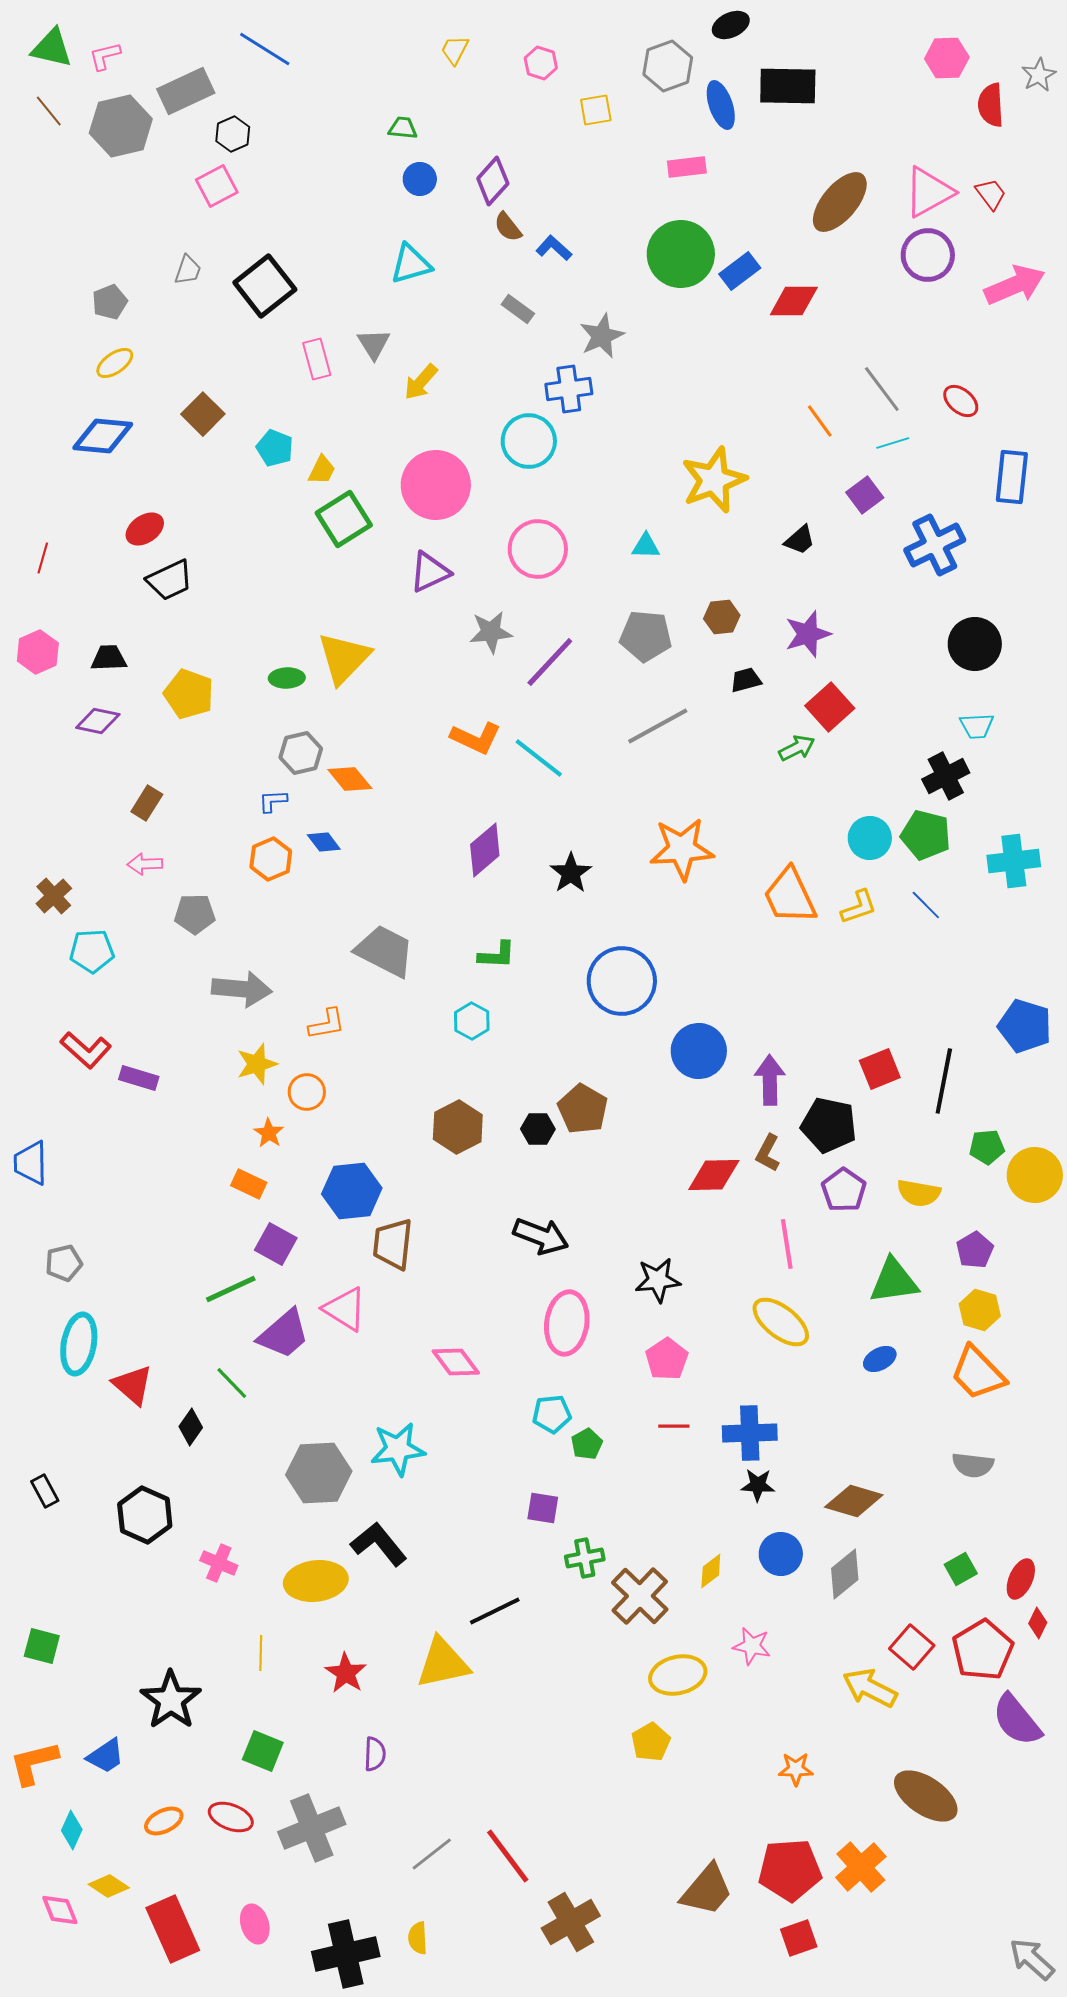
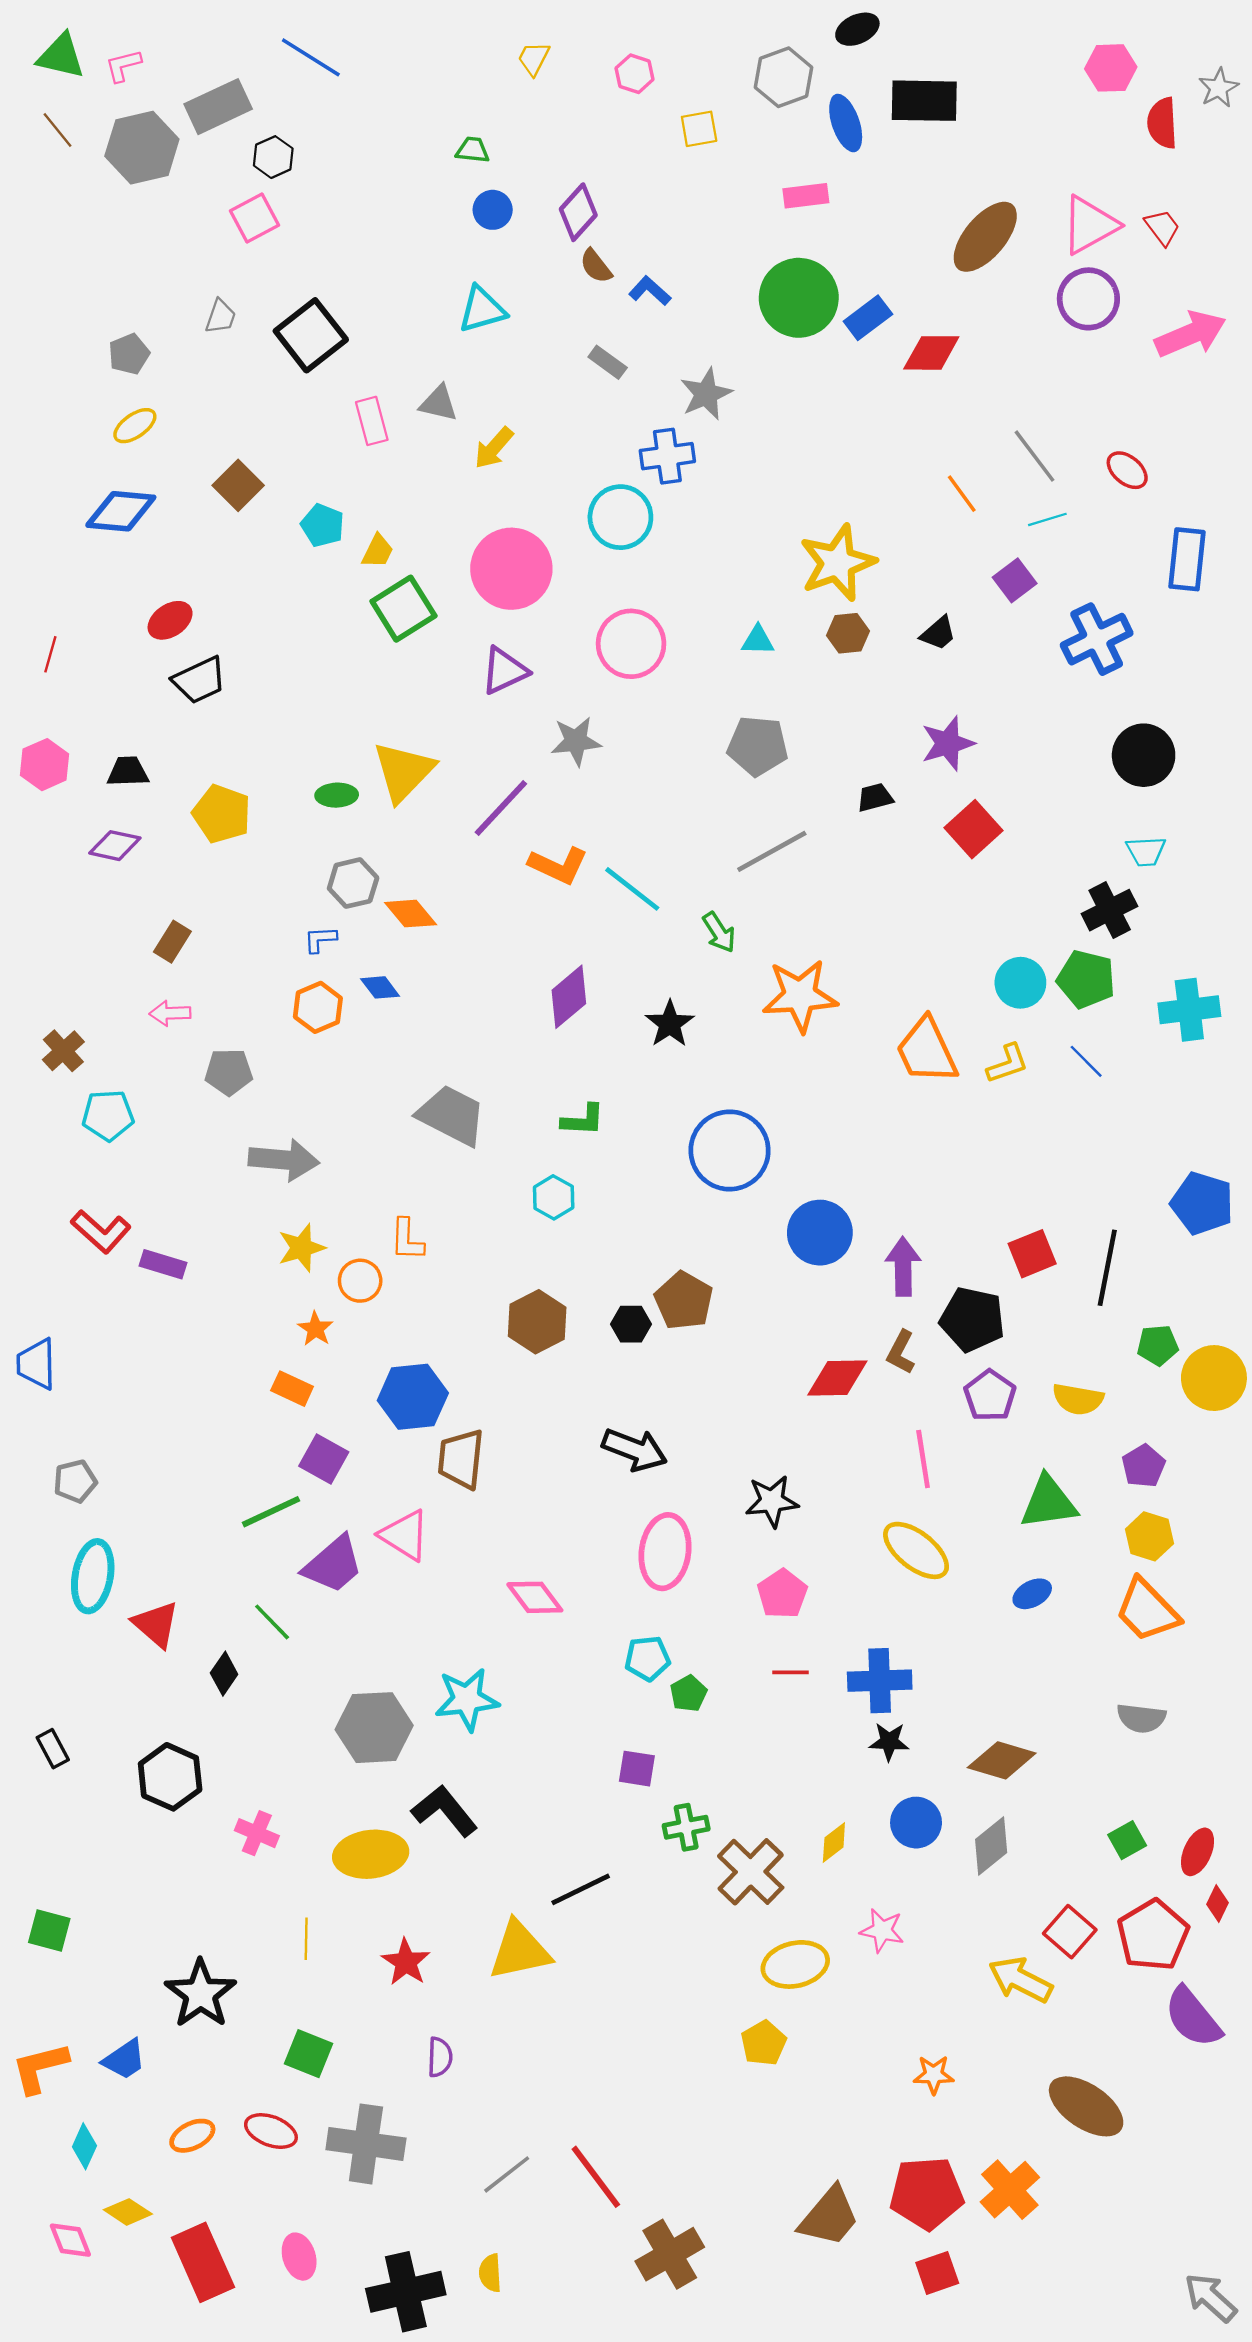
gray triangle: (374, 344) -> (439, 403), turned -45
brown hexagon: (722, 617) -> (848, 633), moved
purple line: (550, 662) -> (501, 808), moved
green arrow: (797, 748) -> (719, 932), moved, turned 84
orange L-shape: (327, 1024) -> (407, 1240), moved, turned 102
gray cross: (312, 1828) -> (366, 2144), turned 30

